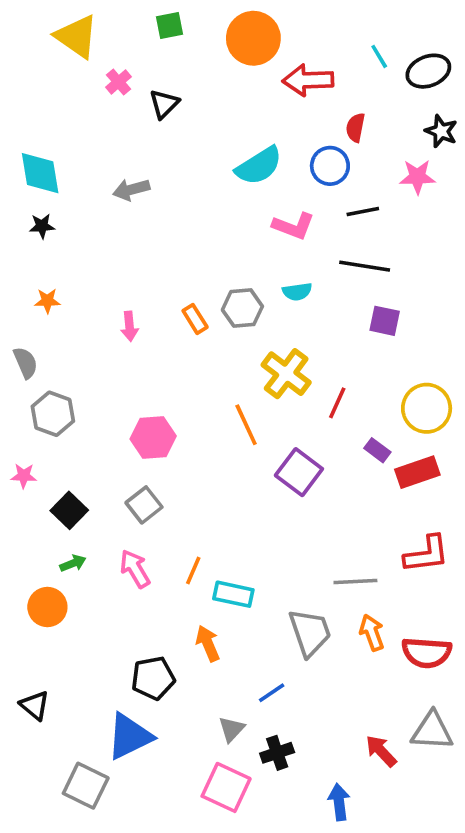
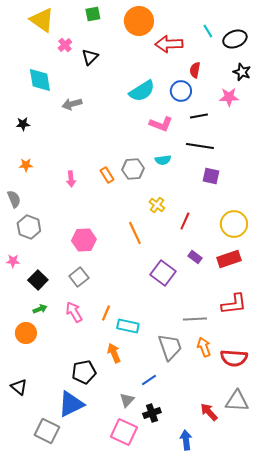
cyan diamond: (40, 173) -> (40, 80), moved
yellow cross: (286, 374) -> (157, 205), size x0.6
purple rectangle: (377, 450) -> (195, 257), moved
purple square: (299, 472) -> (163, 273), moved

